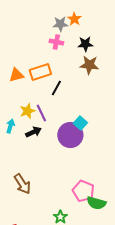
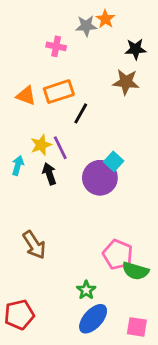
pink cross: (56, 42) -> (56, 46), moved
black star: (85, 44) -> (135, 49), moved
orange triangle: (16, 75) -> (26, 96), turned 35
black arrow: (33, 132) -> (49, 174), turned -84

